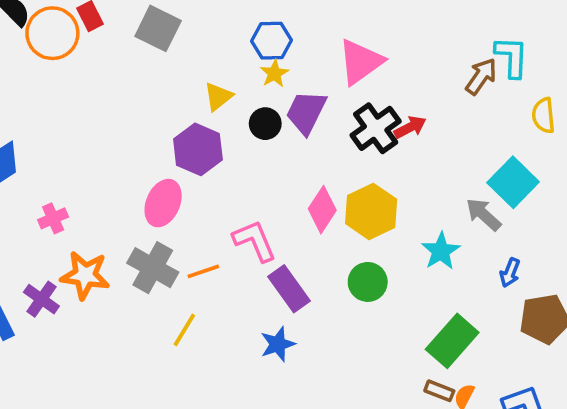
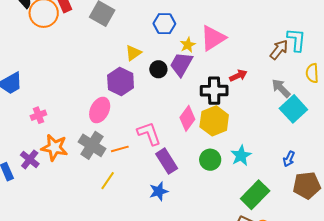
yellow star: (274, 73) -> (188, 45), moved
black cross: (376, 128) -> (214, 91), moved, turned 32
gray arrow: (483, 214) -> (281, 88), moved
cyan star: (441, 251) -> (241, 156), moved

